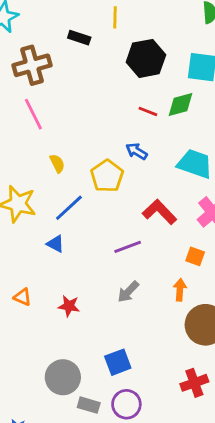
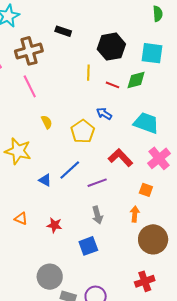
yellow line: (115, 17) -> (88, 73), moved
blue line: (69, 208) -> (70, 170), moved
gray arrow: (128, 292) -> (97, 215), turned -60
blue square: (118, 362) -> (88, 246), moved

